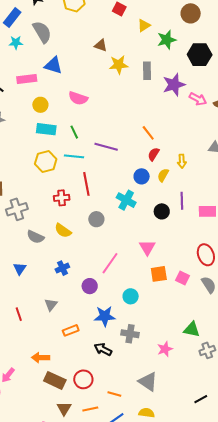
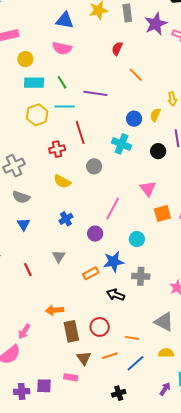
blue triangle: (53, 65) -> (65, 20), moved
red semicircle: (154, 154) -> (117, 49), moved
gray semicircle: (35, 237) -> (21, 197), moved
orange rectangle: (71, 330) -> (91, 273), moved
brown rectangle: (55, 380) -> (71, 331), turned 60

